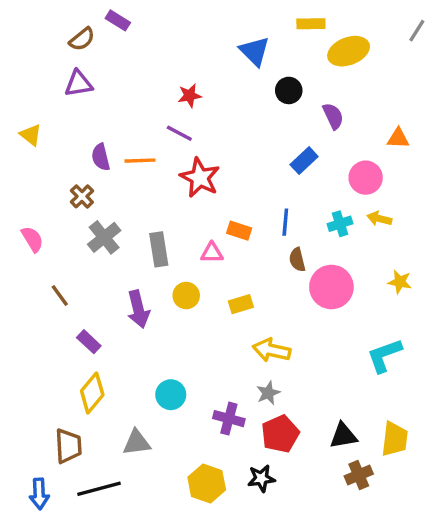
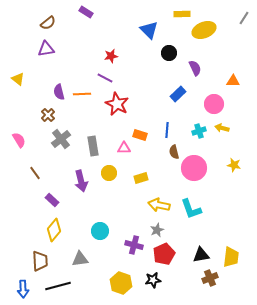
purple rectangle: (118, 20) -> (86, 12), moved
cyan L-shape: (384, 355) -> (191, 209), moved, turned -90

